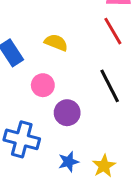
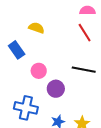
yellow semicircle: (56, 43) -> (36, 28), moved
black line: (110, 86) -> (84, 70), turned -50

